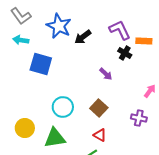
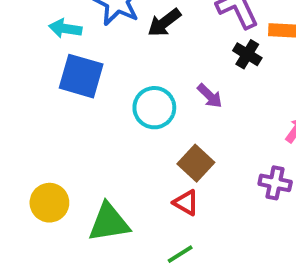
cyan arrow: (21, 40) -> (65, 29), moved
cyan circle: (63, 107) -> (154, 108), moved
red triangle: (100, 135) -> (186, 203), moved

